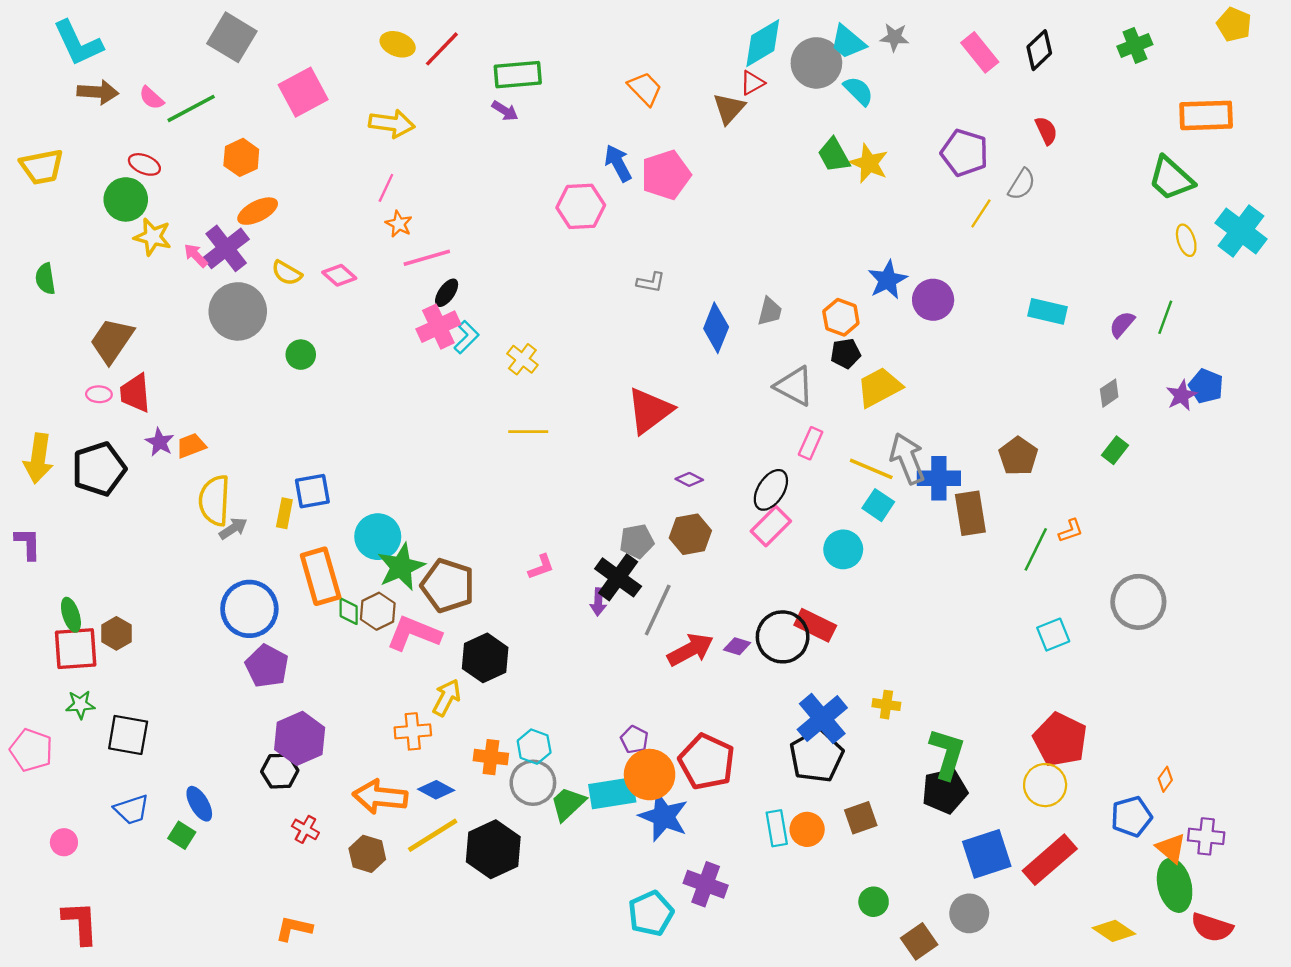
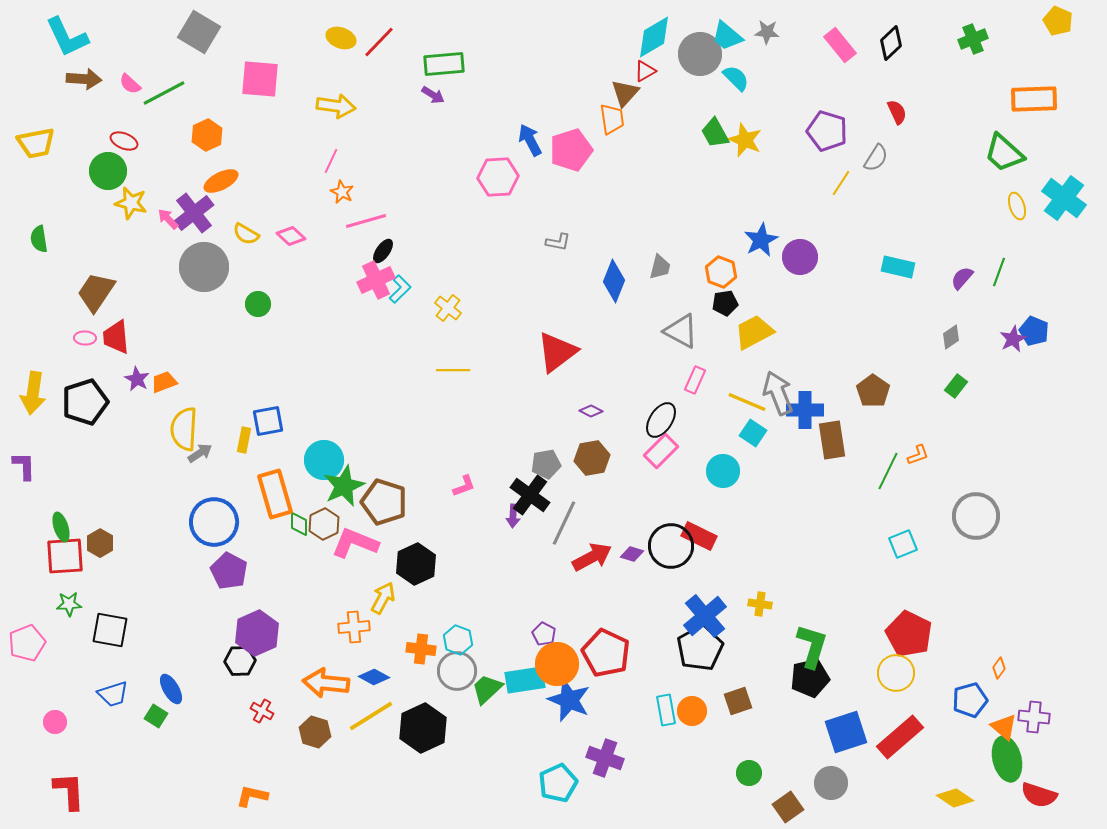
orange trapezoid: (645, 89) -> (612, 119), moved, turned 36
pink square: (303, 92) -> (260, 79), turned 33
pink pentagon: (31, 750) -> (27, 643), turned 30

